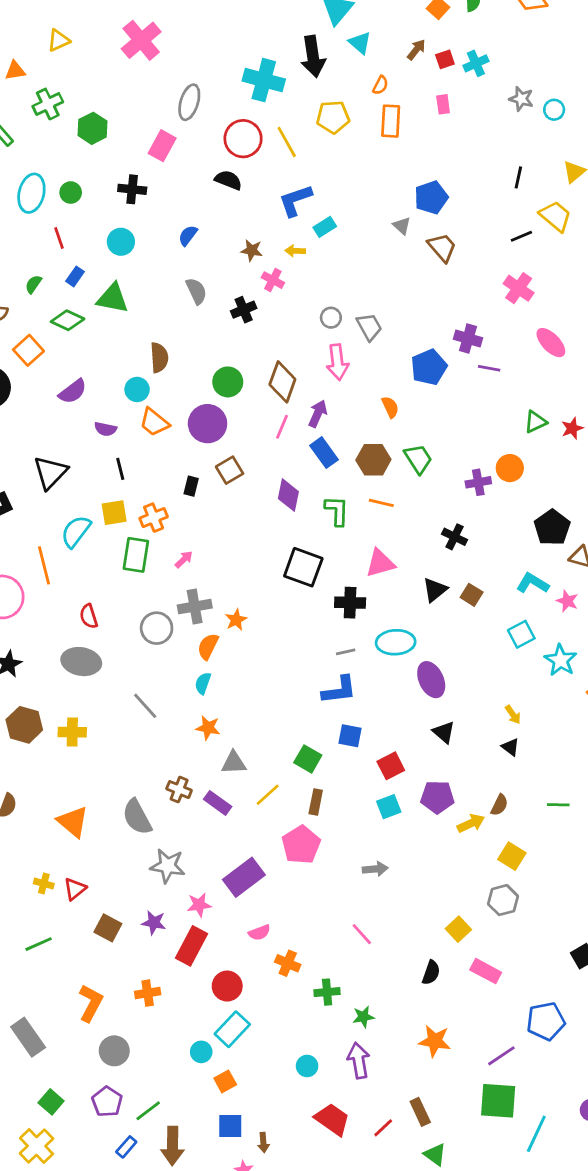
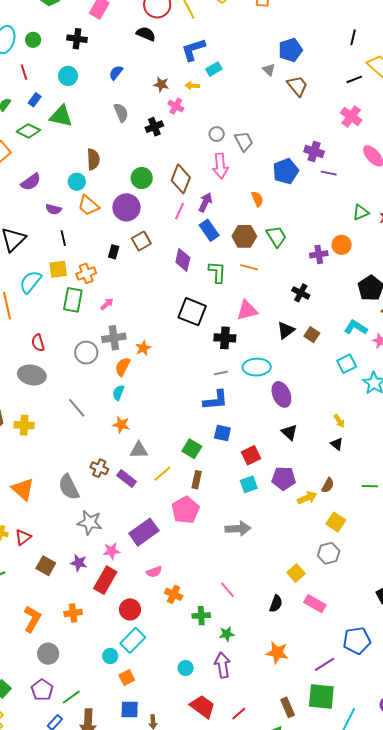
gray arrow: (375, 869) -> (238, 529), size x1.4
pink line: (362, 934) -> (228, 590), moved
brown rectangle: (420, 1112) -> (288, 707), moved

